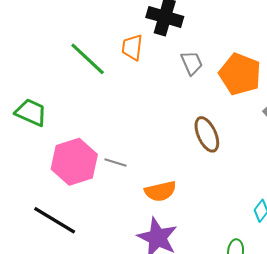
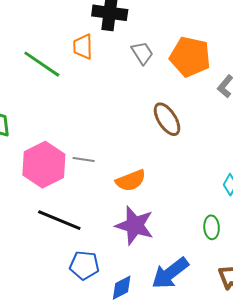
black line: (55, 220) -> (59, 220), moved

